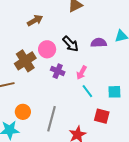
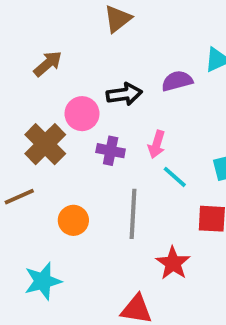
black arrow: (70, 44) -> (124, 94), turned -42
orange circle: (23, 112) -> (73, 220), moved
gray line: (51, 119) -> (133, 214), moved

